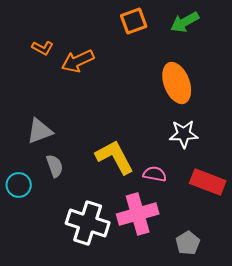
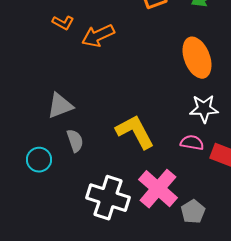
pink semicircle: (155, 174) -> (192, 143), moved
pink cross: (138, 214) -> (158, 189), turned -33
gray pentagon: (188, 243) -> (193, 212), moved

